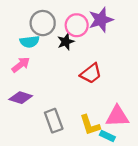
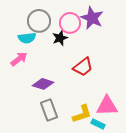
purple star: (101, 20) -> (92, 18), turned -30
purple diamond: (21, 98) -> (43, 84), moved
yellow L-shape: (90, 125) -> (82, 114), turned -90

